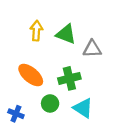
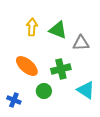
cyan triangle: (83, 108) -> (86, 90), moved

